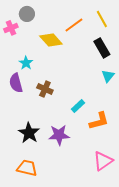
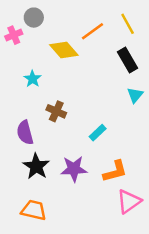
purple semicircle: (16, 83) -> (25, 133), moved
orange L-shape: (99, 121) -> (115, 171), moved

